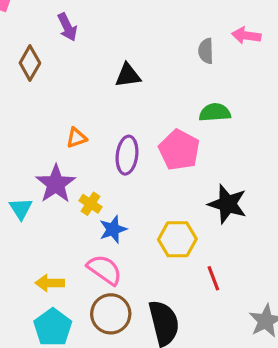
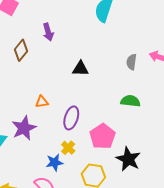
pink pentagon: (179, 150) -> (103, 136), moved
yellow cross: (91, 204) -> (68, 148), moved

